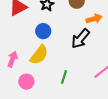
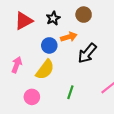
orange arrow: (94, 19) -> (69, 37), moved
pink arrow: (12, 59) -> (17, 65), moved

